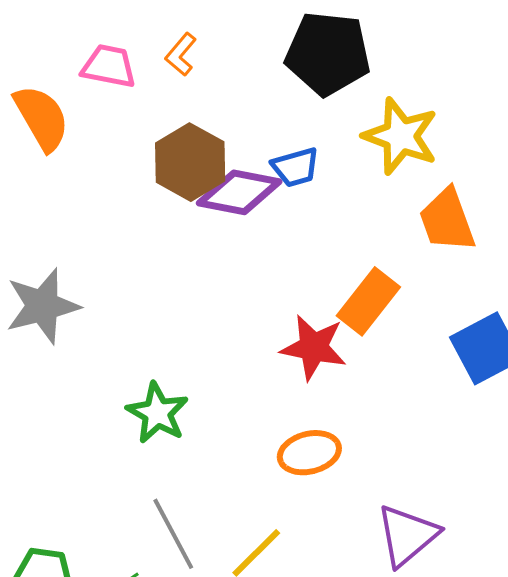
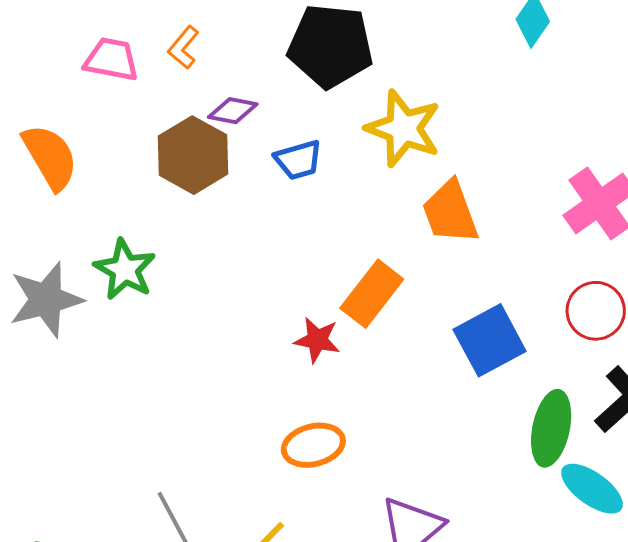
orange semicircle: (42, 118) -> (50, 157), moved
purple diamond: (239, 192) -> (233, 111), moved, size x0.6
red star: (314, 347) -> (317, 340), size x0.7
green star: (157, 413) -> (125, 269), moved

